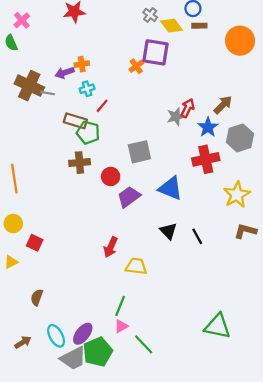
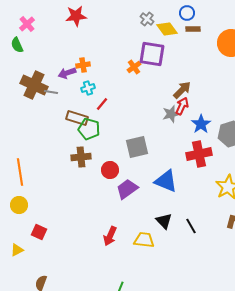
brown arrow: (223, 105) -> (182, 90), moved
yellow circle: (13, 224) -> (19, 205), moved
yellow trapezoid: (136, 266) -> (144, 240), moved

